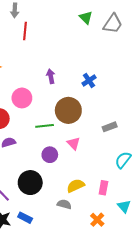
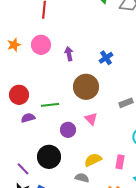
pink circle: (22, 98) -> (41, 45), moved
green line: (45, 126) -> (50, 105), moved

